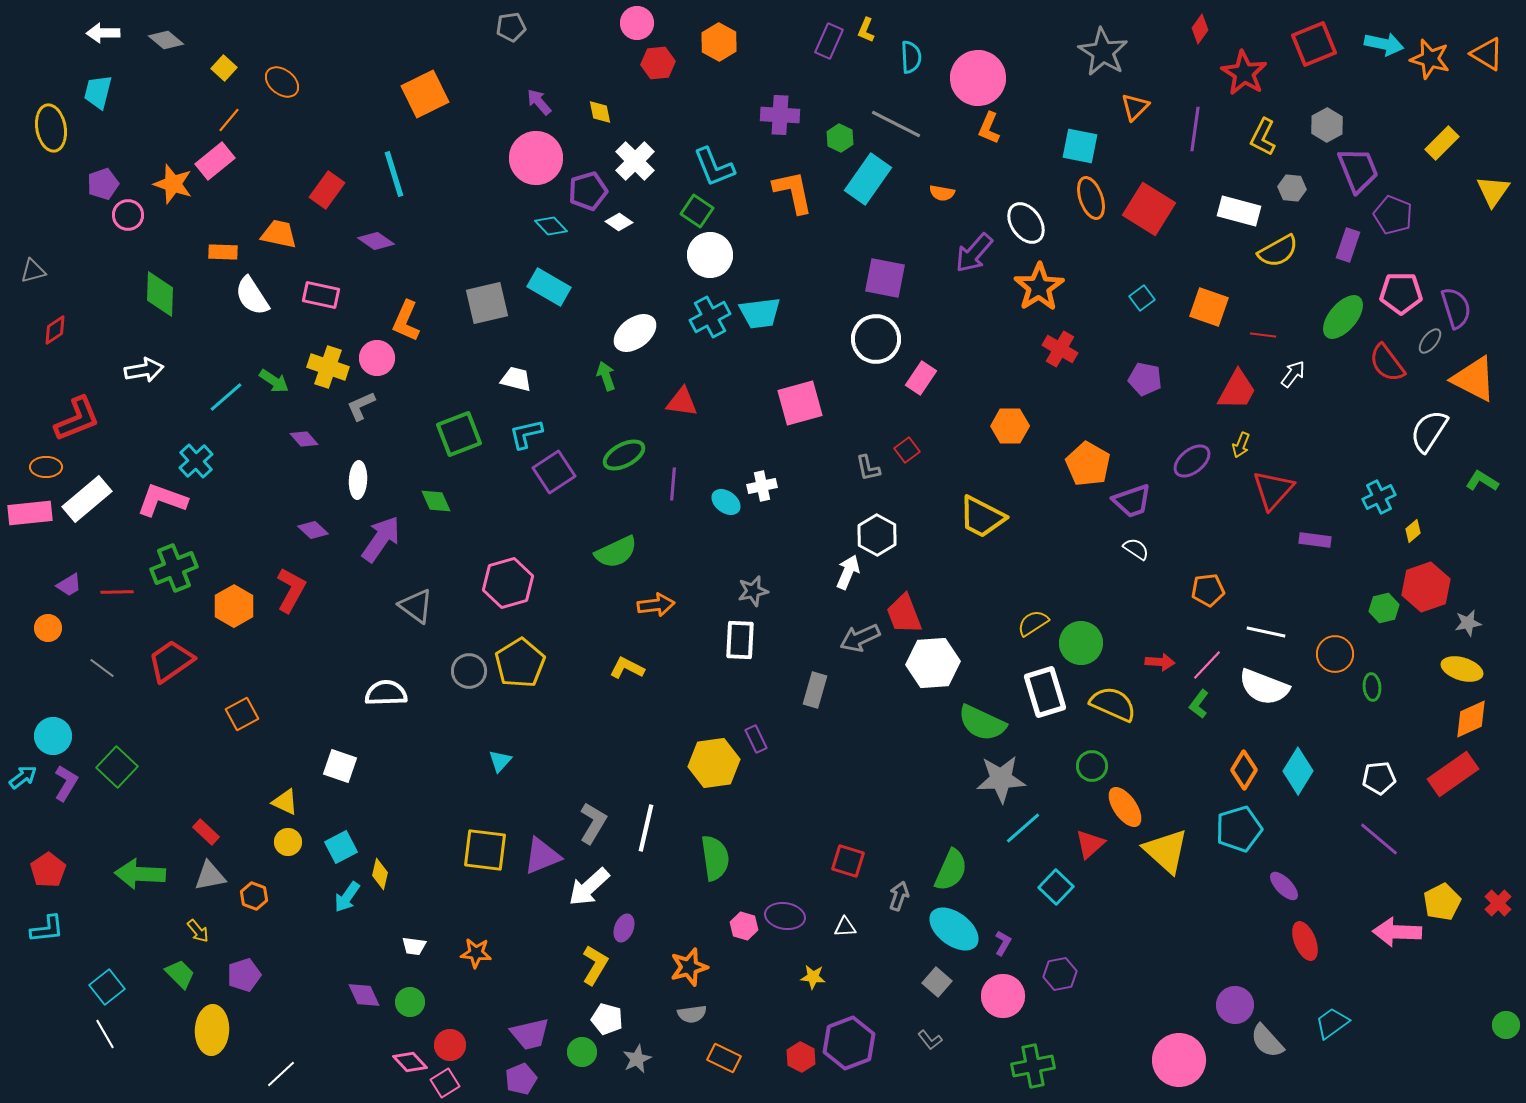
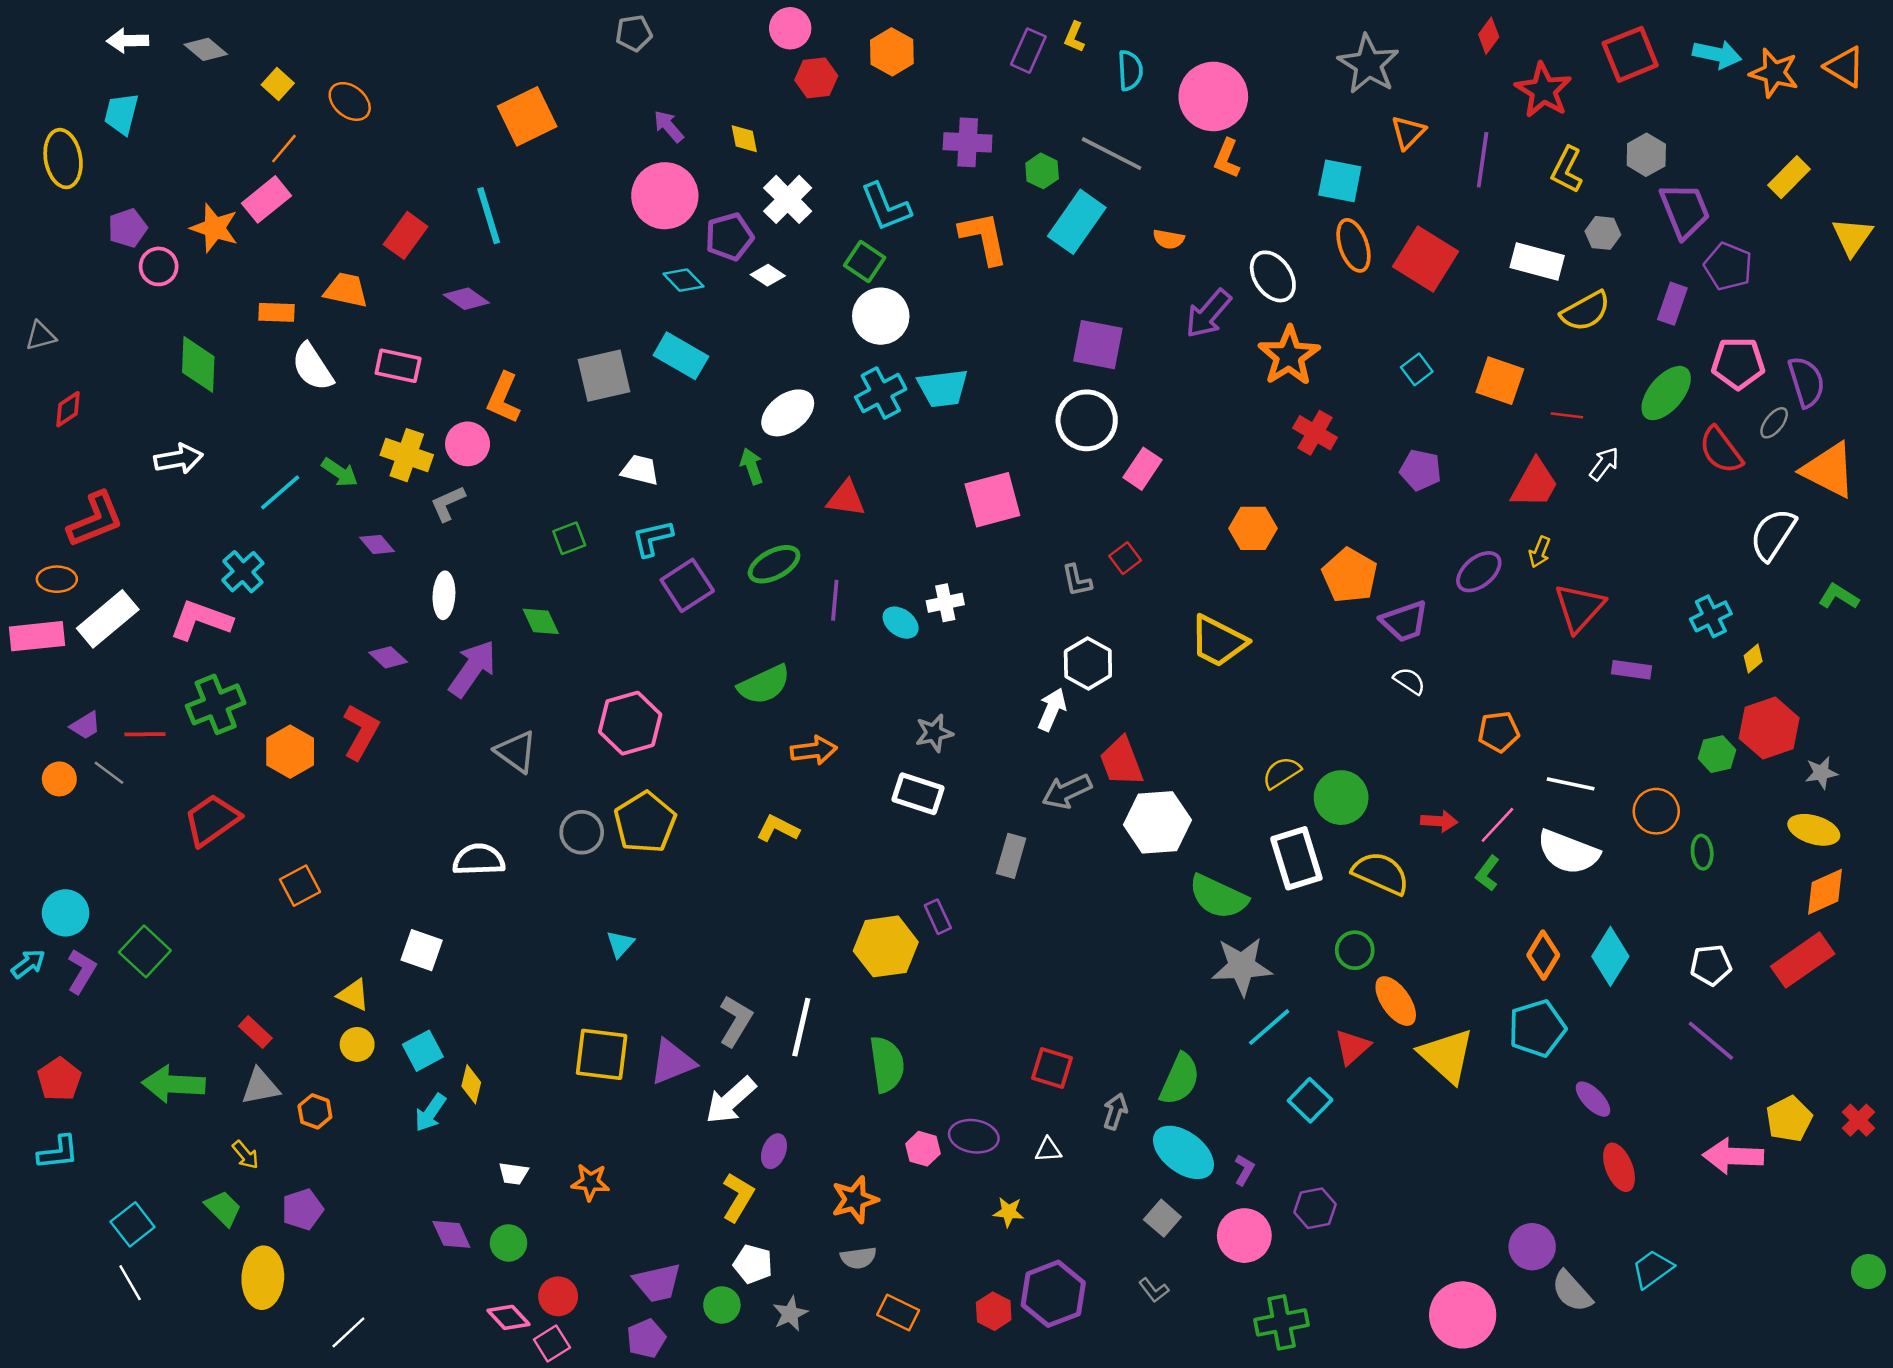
green square: (459, 434) -> (569, 538), size x0.6
white rectangle: (740, 640) -> (918, 794), turned -75
gray line: (102, 668) -> (109, 773), moved

